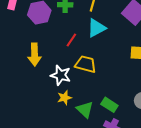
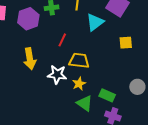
cyan triangle: (96, 28) -> (95, 22), moved
yellow star: (64, 98) -> (79, 84), moved

